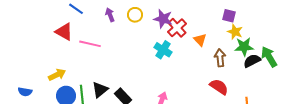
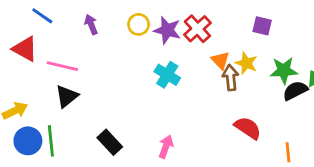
yellow circle: (135, 15) -> (139, 24), moved
red cross: (177, 28) -> (197, 29), moved
yellow star: (235, 32) -> (246, 63), moved
brown arrow: (220, 58) -> (231, 78), moved
black triangle: (100, 90) -> (67, 96), moved

